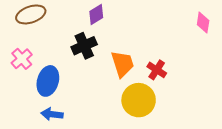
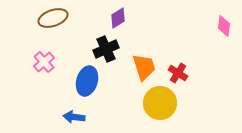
blue ellipse: (48, 81) -> (87, 81), moved

